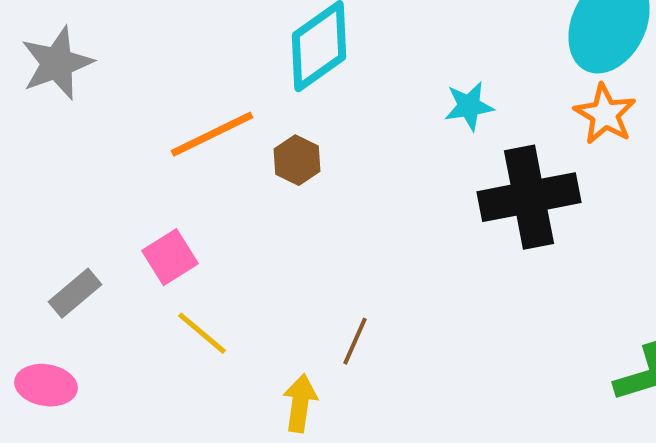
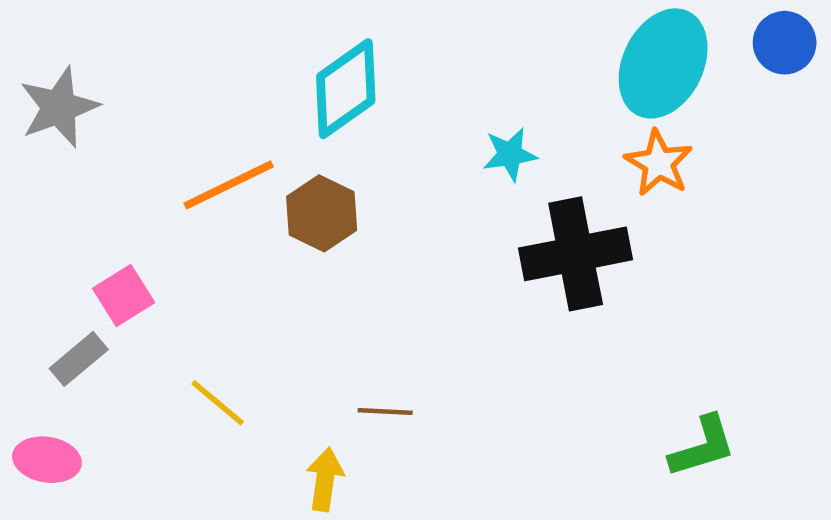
brown hexagon: (297, 160) -> (322, 213), size x1.4
pink square: (170, 257) -> (124, 295), moved
brown line: (355, 341) -> (385, 411), turned 69

